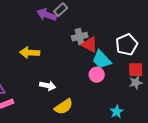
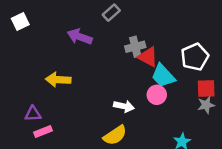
purple arrow: (47, 15) -> (80, 37), moved
yellow arrow: (30, 53) -> (58, 80), moved
white arrow: (48, 86) -> (124, 106), moved

